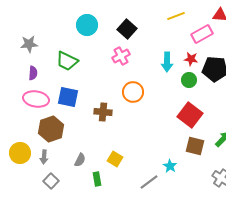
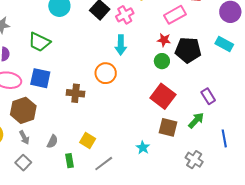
pink cross: (121, 56) -> (125, 15), moved
cyan arrow: (167, 62) -> (121, 45), moved
gray arrow: (44, 157) -> (24, 137), moved, turned -32
gray line: (149, 182) -> (104, 164), moved

